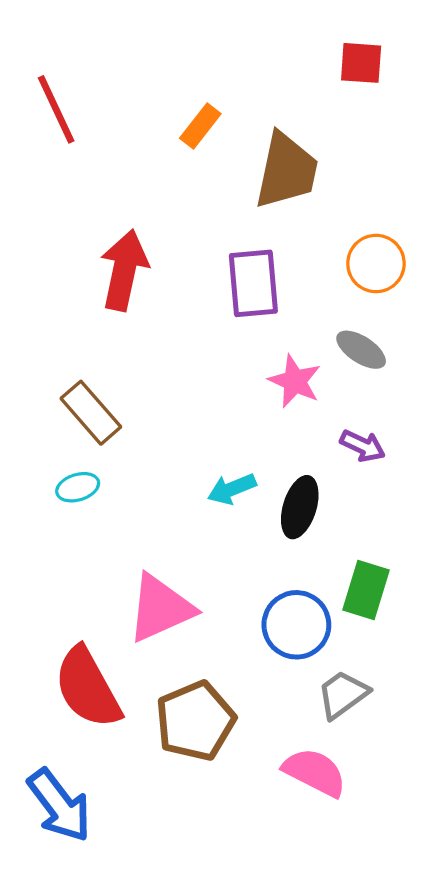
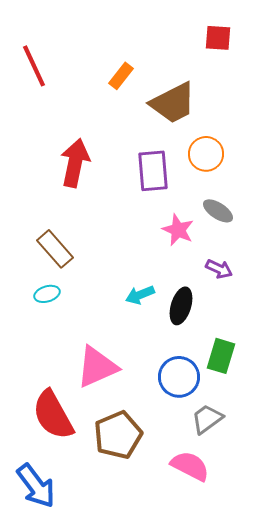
brown trapezoid: (286, 171) -> (173, 103), turned 51
orange circle: (376, 264) -> (206, 154), moved

